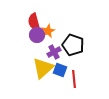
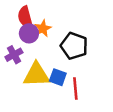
purple cross: (54, 52) -> (14, 55), moved
yellow triangle: (43, 68) -> (36, 75), turned 40

